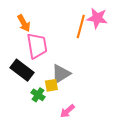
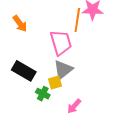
pink trapezoid: (37, 46) -> (61, 43), moved

